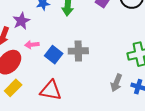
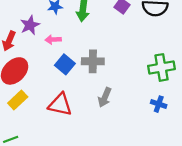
pink arrow: (32, 45) -> (53, 40), moved
gray arrow: (116, 83) -> (105, 97), moved

